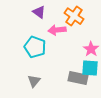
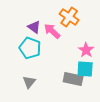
purple triangle: (39, 12) -> (34, 27), moved
pink arrow: (57, 30) -> (52, 31), turned 48

